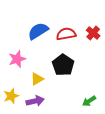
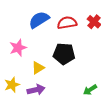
black pentagon: (63, 65) -> (64, 54), turned -30

